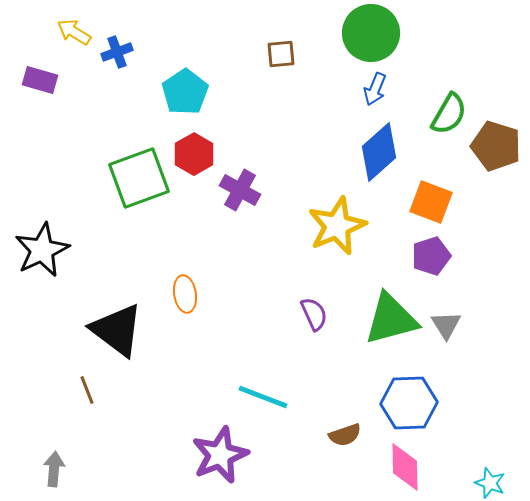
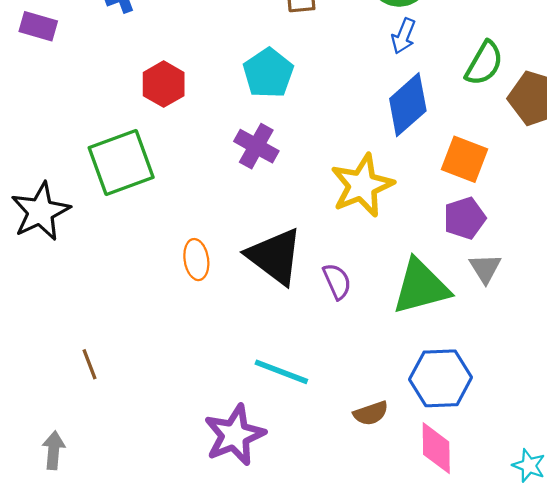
cyan pentagon: (185, 92) -> (268, 73), moved
red hexagon: (194, 154) -> (164, 84), moved
green square: (139, 178) -> (121, 163), moved
gray triangle: (446, 325) -> (485, 268), moved
black triangle: (117, 330) -> (275, 256), moved

